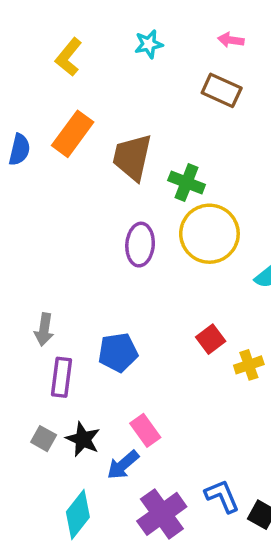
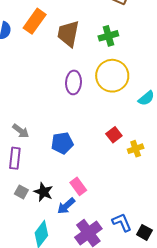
green cross: (187, 182) -> (108, 36), moved, turned -36
gray arrow: (44, 329) -> (21, 131), turned -60
purple rectangle: (62, 377) -> (15, 158), moved

